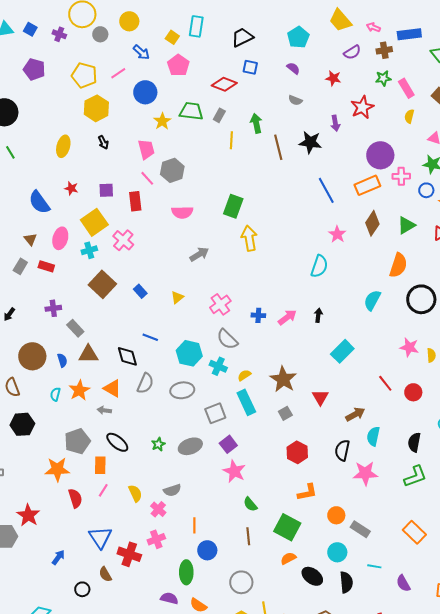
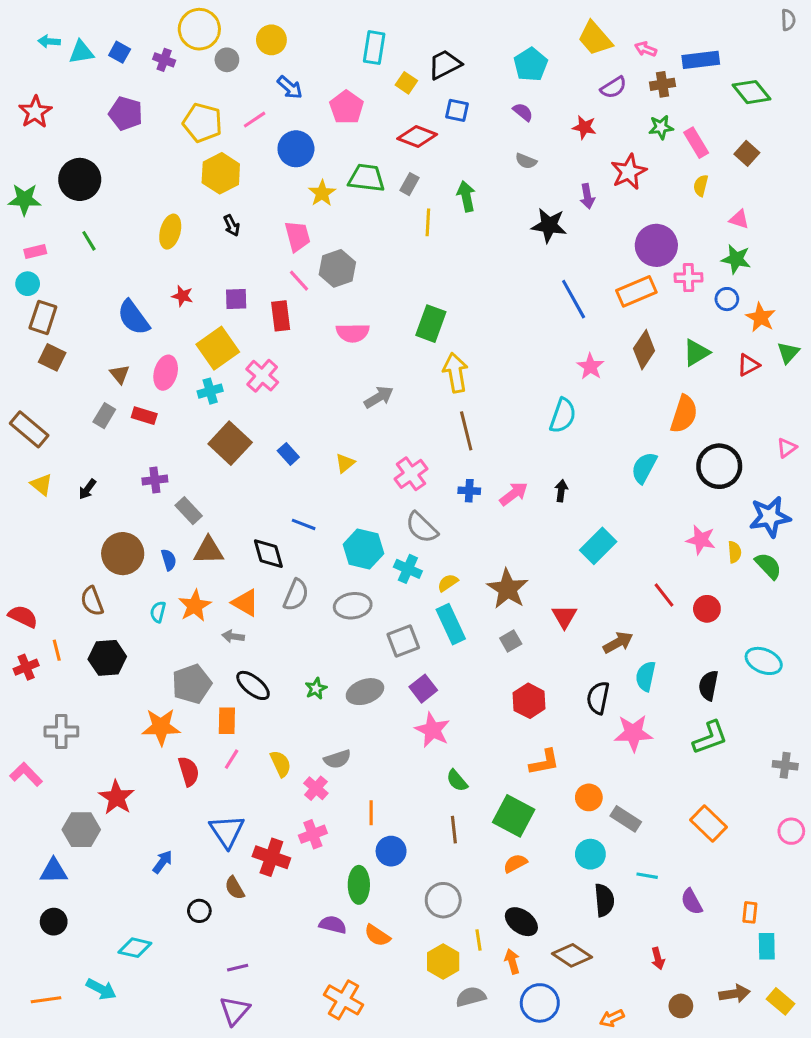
yellow square: (172, 37) -> (406, 83), moved
brown line: (278, 147) -> (466, 431), moved
black ellipse: (312, 576) -> (521, 922), moved

